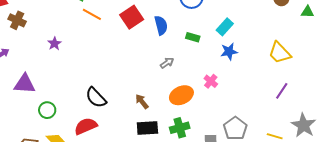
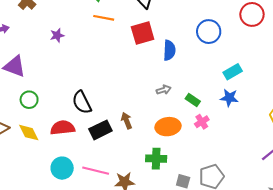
orange line: (92, 14) -> (104, 18), turned -36
green rectangle: (193, 37) -> (193, 100), moved
black rectangle: (147, 128) -> (100, 130), moved, turned -40

